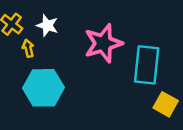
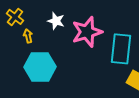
white star: (47, 25) -> (56, 21), moved

